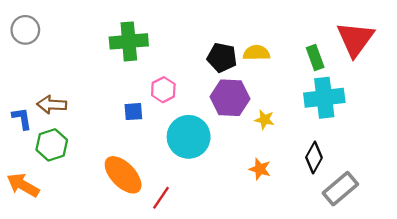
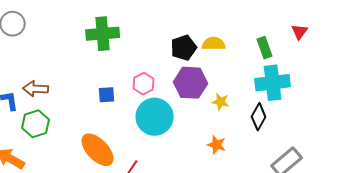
red triangle: (355, 39) -> (300, 32), size x0.5
black pentagon: (222, 57) -> (184, 48), turned -30
pink hexagon: (163, 90) -> (144, 84), moved
black diamond: (314, 158) -> (259, 117), moved

